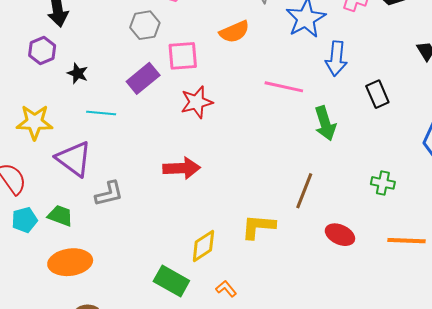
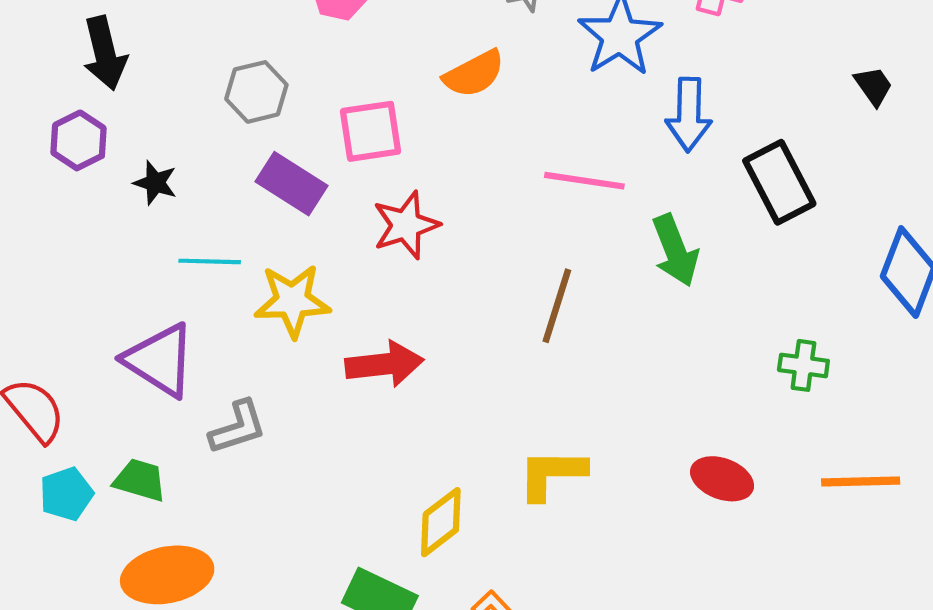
gray hexagon: (145, 25) -> (256, 92), moved
purple rectangle: (143, 78) -> (292, 184), turned 76
black rectangle: (377, 94) -> (779, 182), size x1.4
yellow star: (35, 122) -> (292, 301), moved
brown line: (304, 191) -> (557, 306), moved

